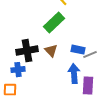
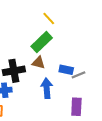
brown triangle: (51, 51) -> (39, 63), moved, turned -32
blue arrow: (74, 74) -> (47, 88), moved

